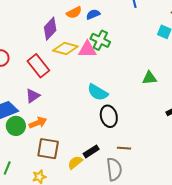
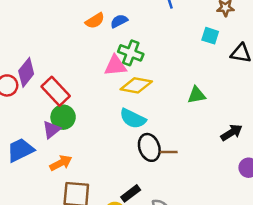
purple diamond: (50, 29) -> (26, 72), moved
yellow diamond: (65, 49) -> (136, 85), moved
green circle: (16, 126) -> (63, 117), moved
brown line: (124, 148) -> (169, 152), moved

